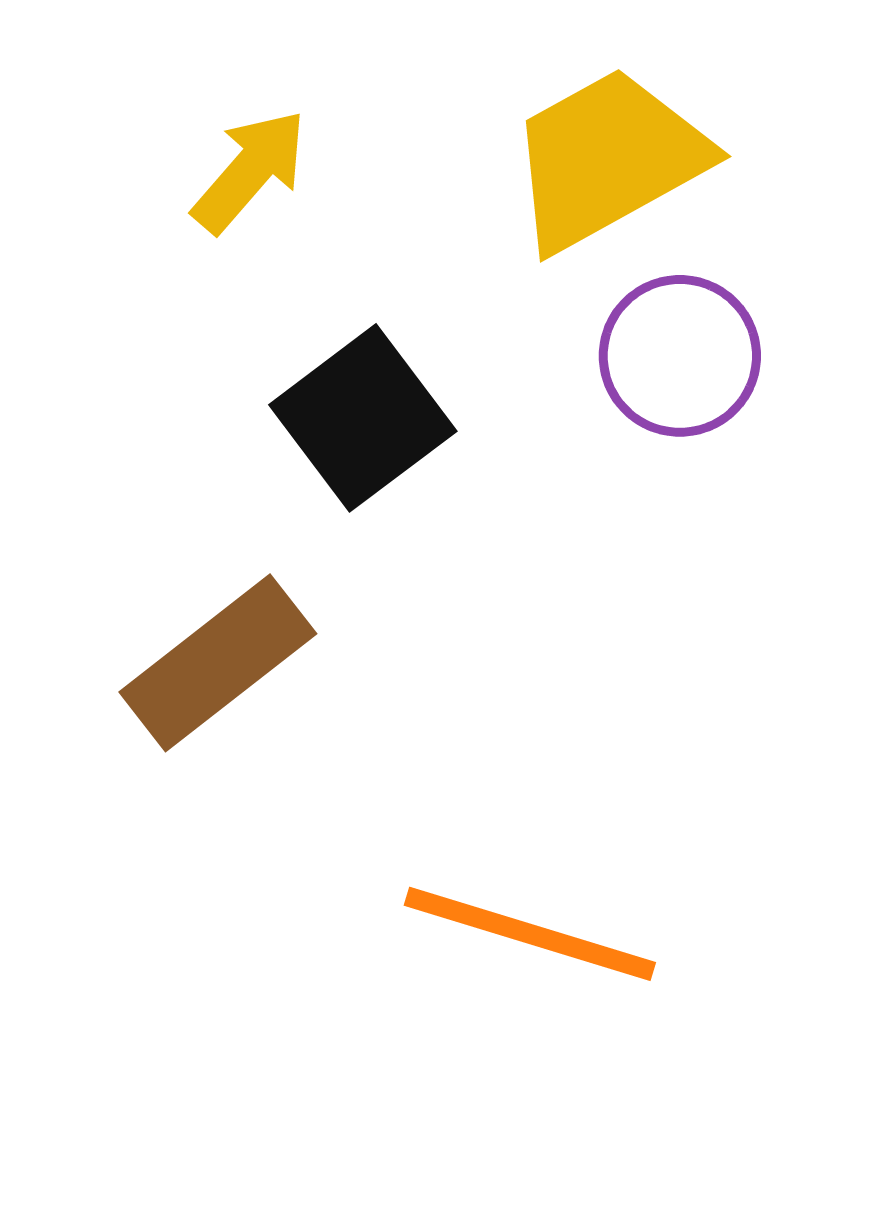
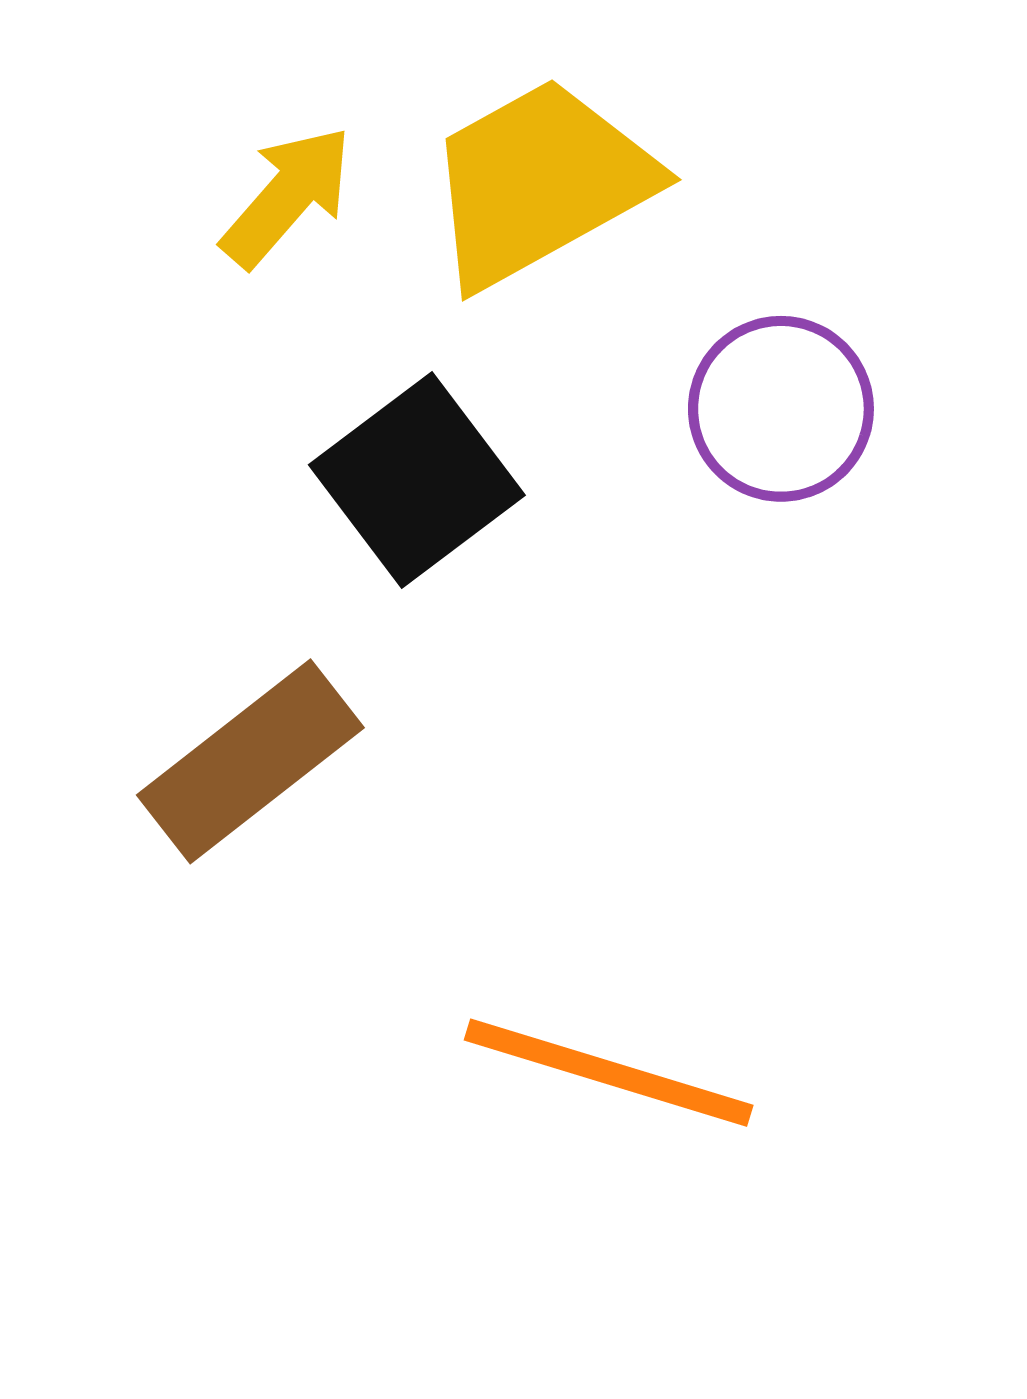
yellow trapezoid: (608, 159) -> (540, 183), moved

